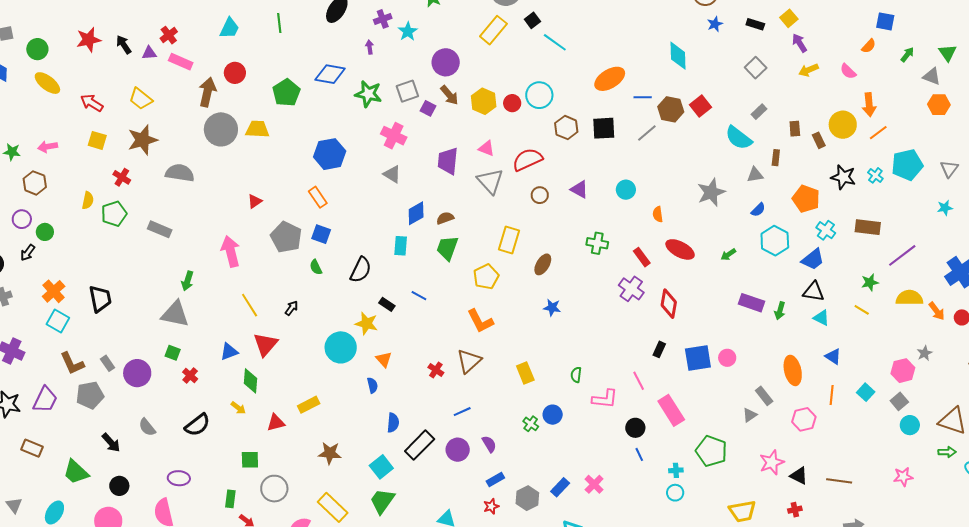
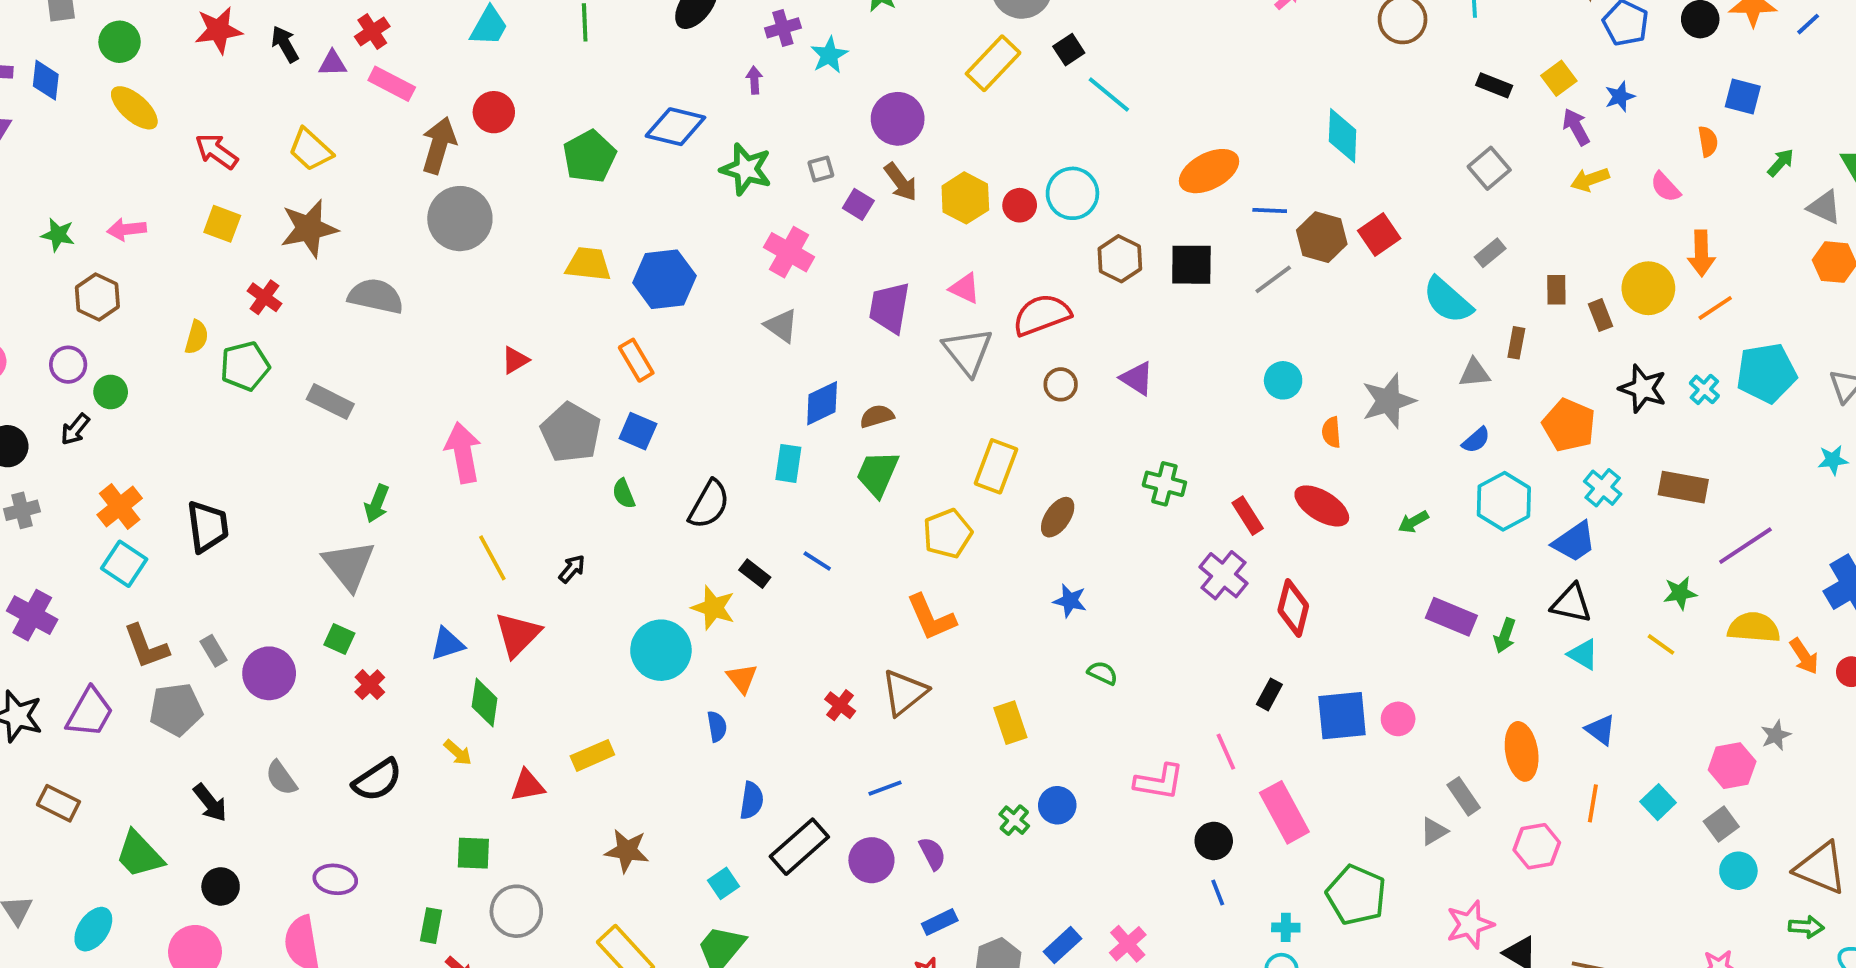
blue star: (715, 24) -> (1620, 97), moved
orange semicircle: (869, 46) -> (1708, 141), turned -56
gray square: (407, 91) -> (821, 169), size x0.6
yellow trapezoid: (257, 129) -> (588, 264), moved
cyan circle: (626, 190) -> (1283, 380), moved
orange semicircle: (658, 214) -> (1331, 432), moved
gray triangle: (175, 314) -> (349, 565), turned 36
green semicircle: (576, 375) -> (1103, 673), moved, turned 105
cyan square: (381, 467) -> (723, 883), size x0.7

